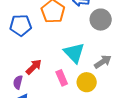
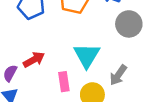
gray arrow: (103, 62) -> (118, 75), turned 144

